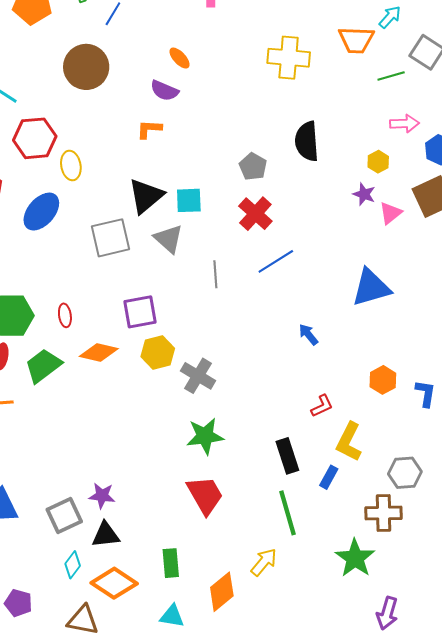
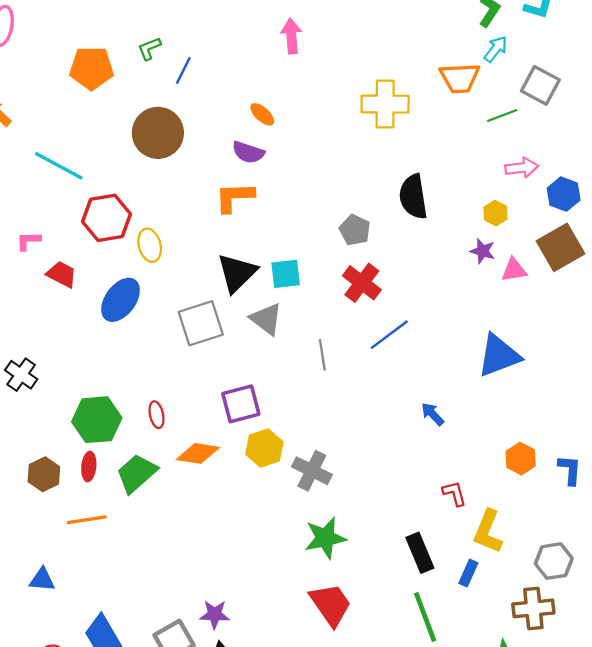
orange L-shape: (149, 129) -> (234, 197), size x1.4
pink triangle: (390, 213) -> (514, 270), turned 35
red L-shape: (322, 406) -> (454, 493), turned -75

